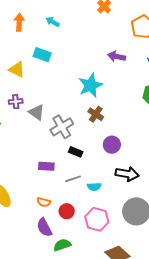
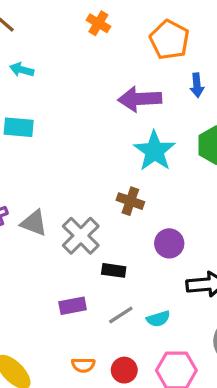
purple arrow: (117, 56) -> (140, 99), size x1.4
cyan star: (91, 85) -> (155, 151), moved

